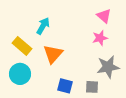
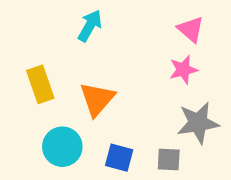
cyan arrow: (43, 26) -> (90, 26), moved
yellow rectangle: (22, 46) -> (40, 84), turned 30
cyan circle: (20, 74) -> (62, 147), moved

